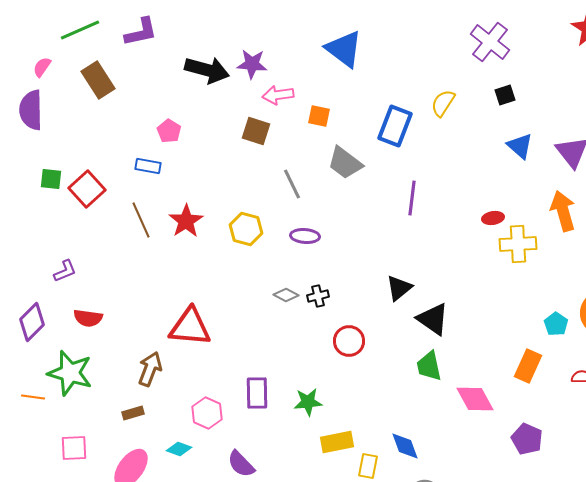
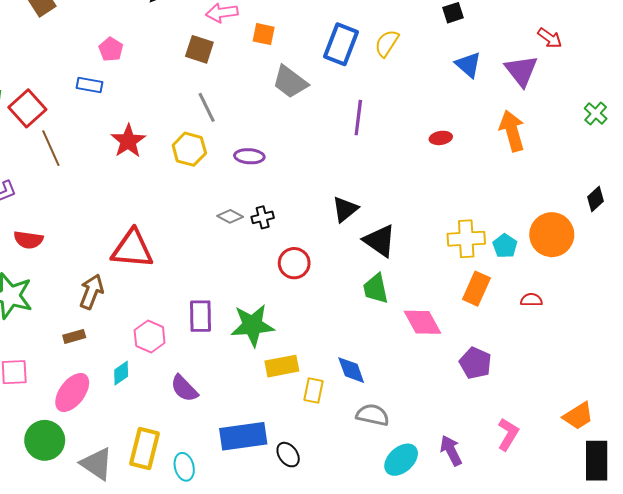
yellow semicircle: (443, 103) -> (387, 43), moved
gray line: (292, 184) -> (207, 107), moved
brown line: (141, 220) -> (51, 148), moved
yellow cross: (518, 244) -> (466, 239), moved
green star: (308, 402) -> (252, 325), size x1.5
cyan diamond: (179, 449) -> (121, 373), turned -55

